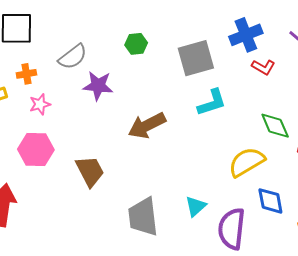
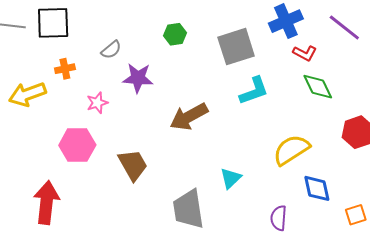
gray semicircle: (73, 57) -> (111, 50), size x0.7
pink star: (40, 104) -> (97, 103), moved
green diamond: (275, 126) -> (318, 87), moved
cyan triangle: (196, 206) -> (231, 178), moved
purple semicircle: (232, 229) -> (279, 218), size x0.6

